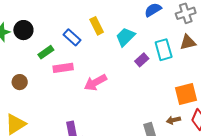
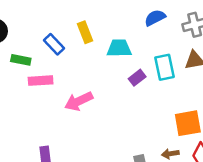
cyan trapezoid: (125, 37) -> (119, 48), turned 40
green rectangle: (46, 52) -> (21, 60), turned 42

